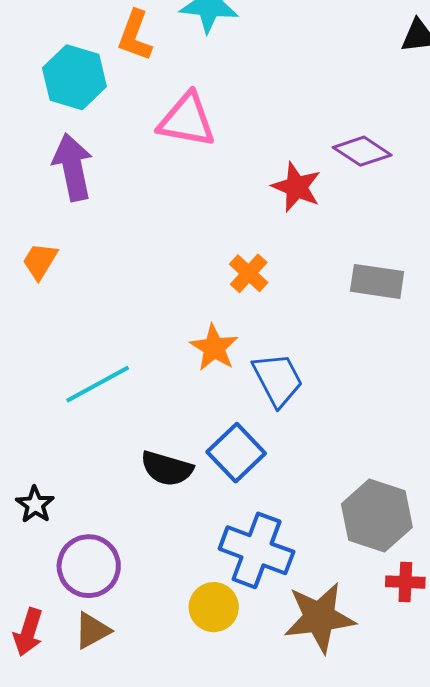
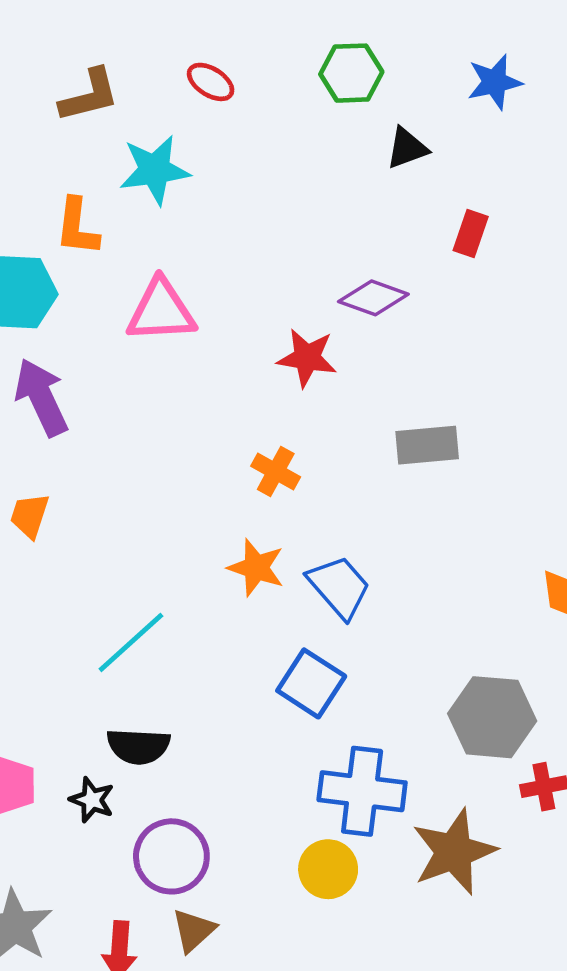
black semicircle: (167, 469) -> (138, 746), moved

